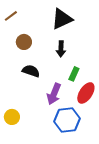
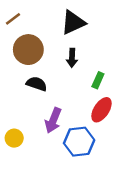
brown circle: (24, 42) -> (28, 50), size x1.6
green rectangle: (74, 74) -> (98, 80), moved
purple arrow: (54, 94) -> (53, 120), moved

